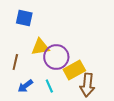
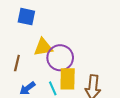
yellow rectangle: (74, 70) -> (68, 79), moved, turned -60

